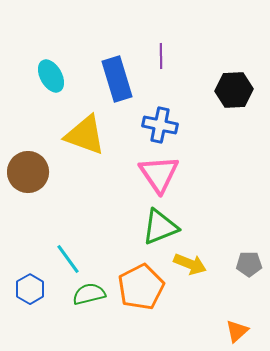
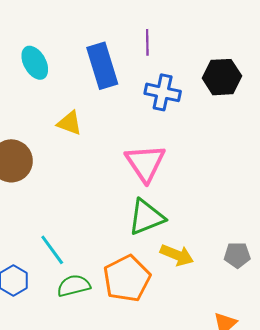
blue cross: (160, 125) -> (163, 92), moved
yellow triangle: (85, 135) -> (70, 123), size x0.6

